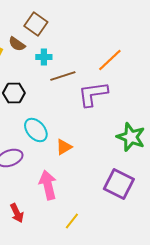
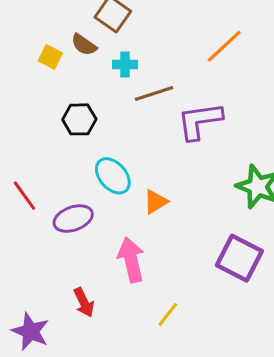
orange line: (110, 60) -> (224, 46), moved

